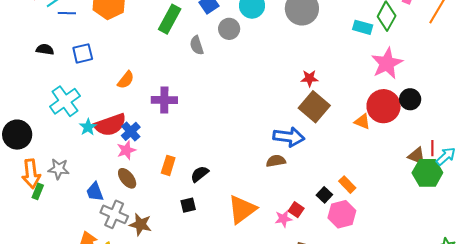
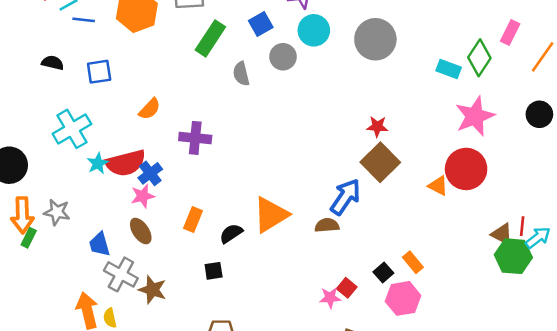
black circle: (410, 99) -> (539, 114), moved
blue arrow: (289, 137) -> (346, 197), turned -68
orange triangle: (242, 209) -> (271, 215), moved

